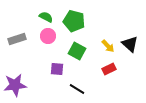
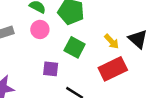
red rectangle: (109, 69) -> (113, 69), size x1.6

